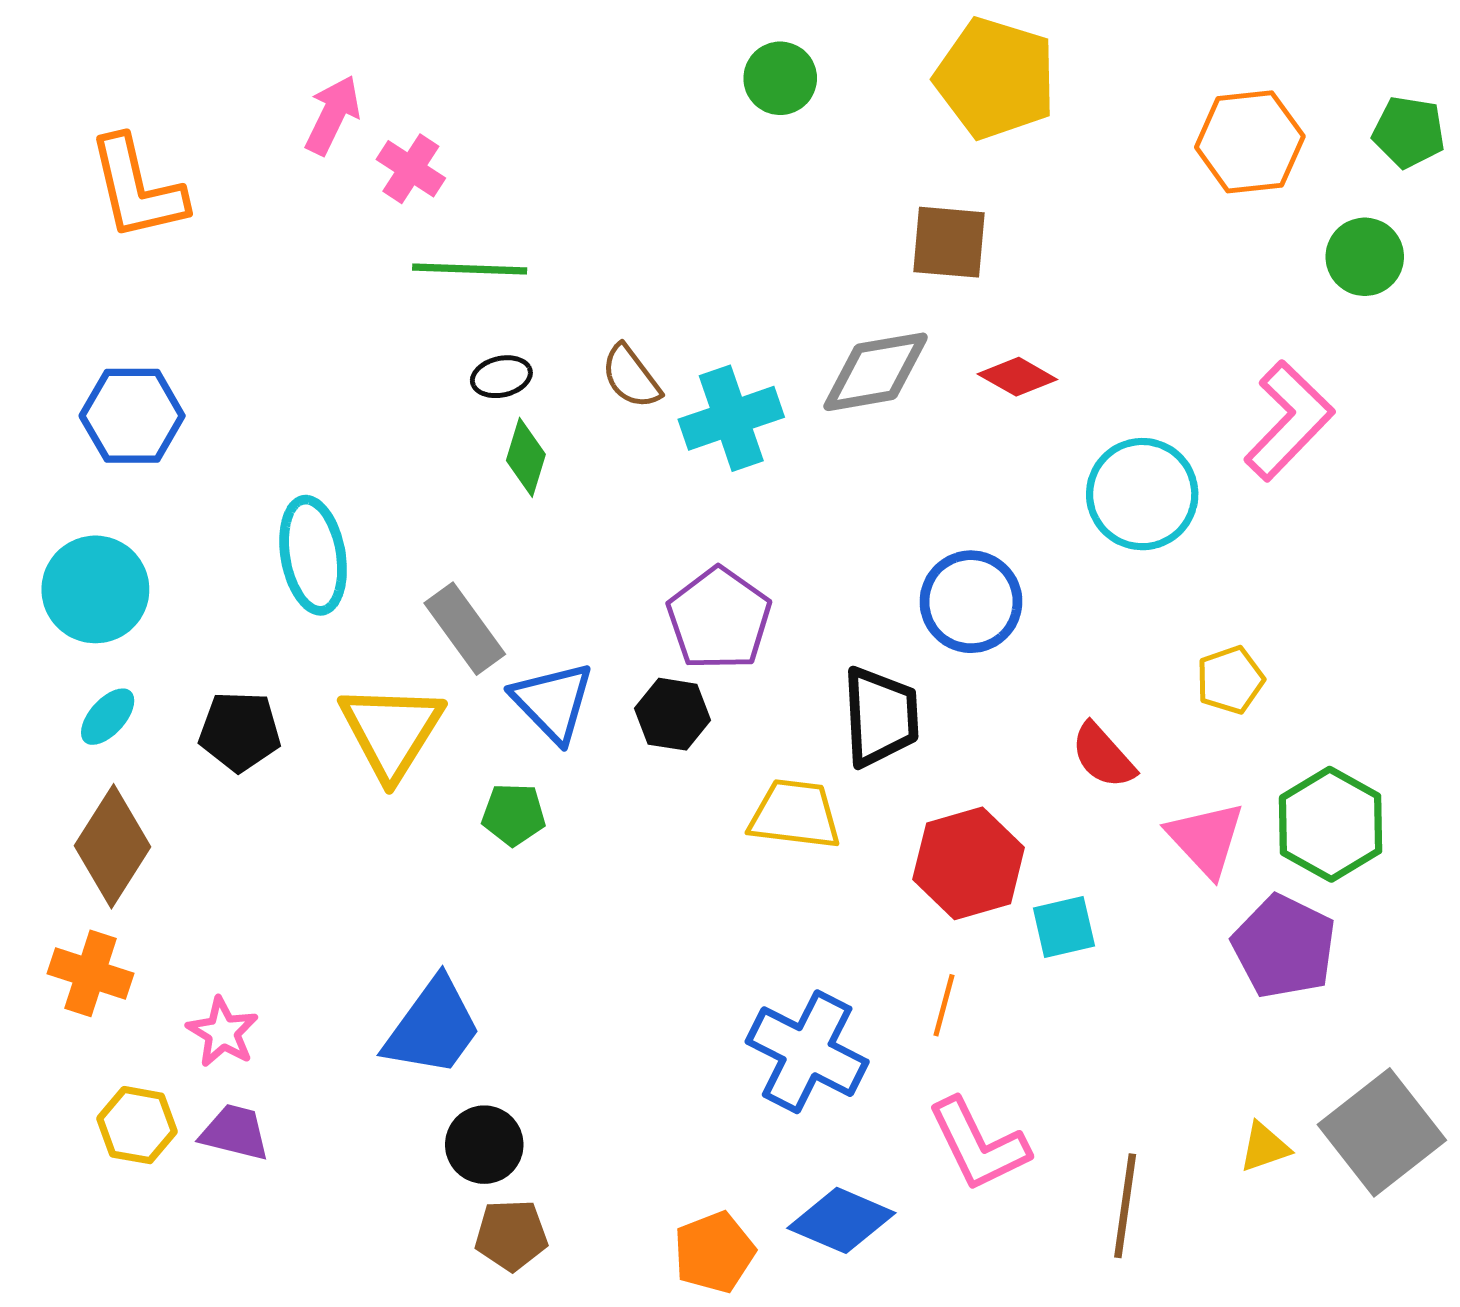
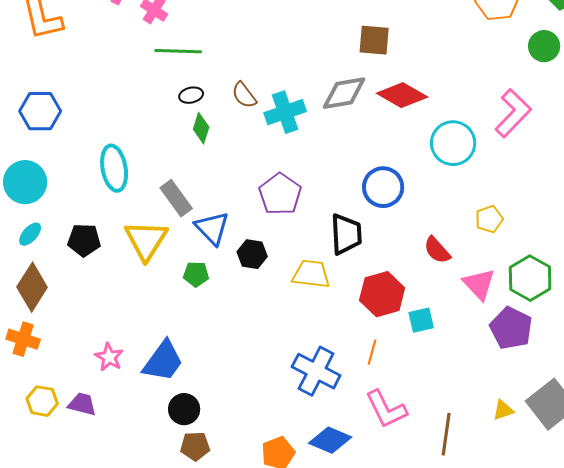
red diamond: (1017, 377) -> (402, 95), size x1.6
black hexagon: (673, 714) -> (252, 254), moved
pink star: (223, 1032) -> (109, 357), moved

